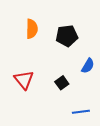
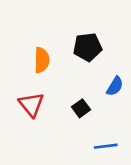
orange semicircle: (32, 29) -> (42, 60), moved

